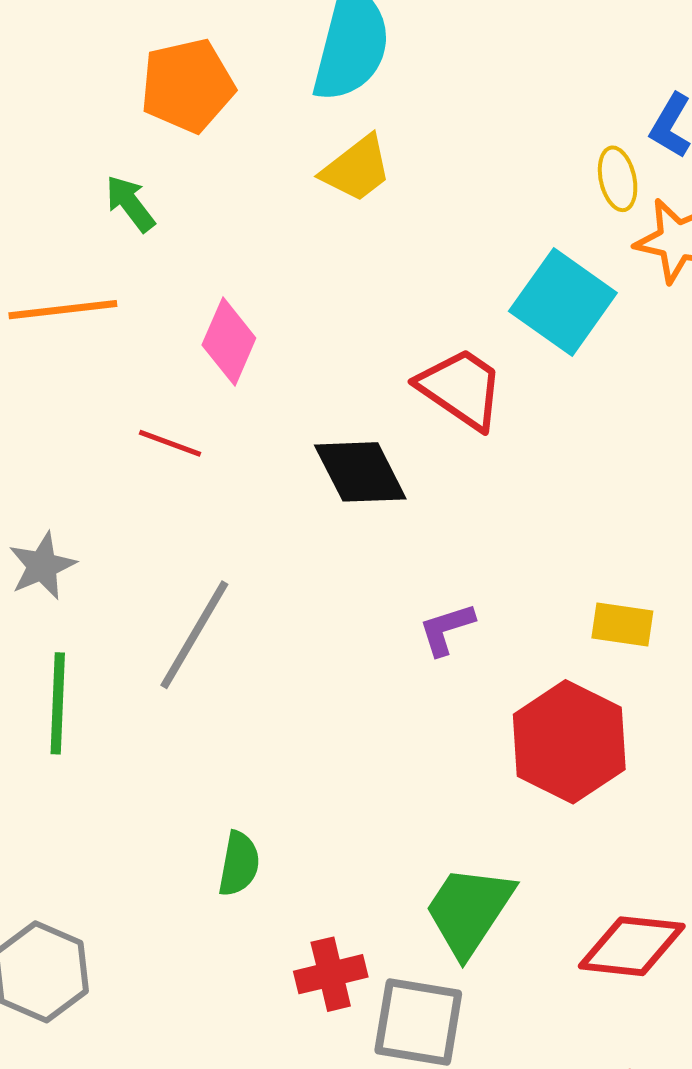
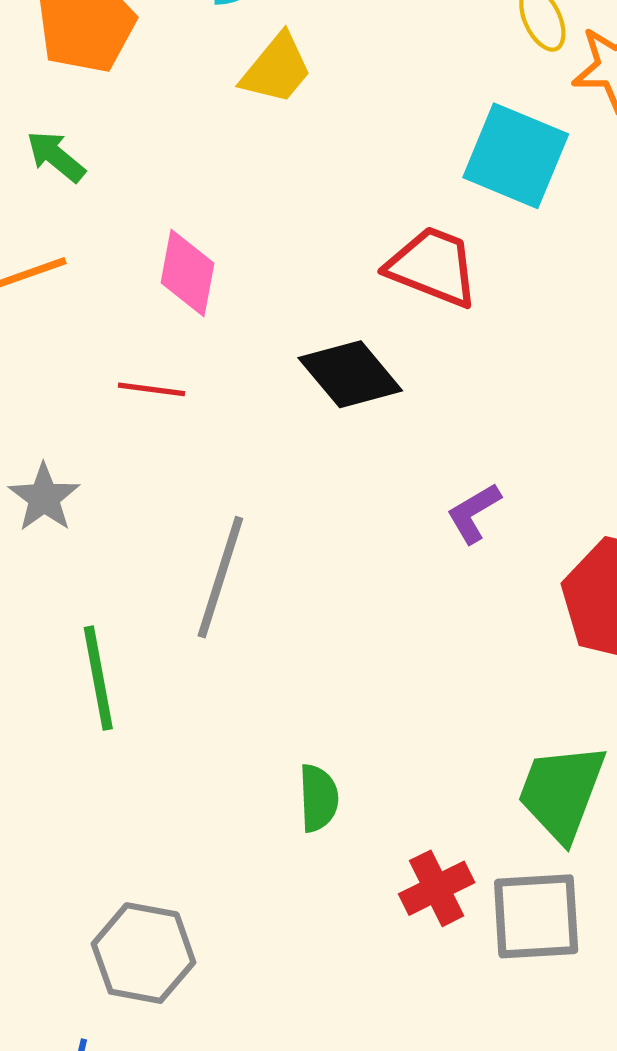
gray star: (42, 566) -> (44, 498), moved

